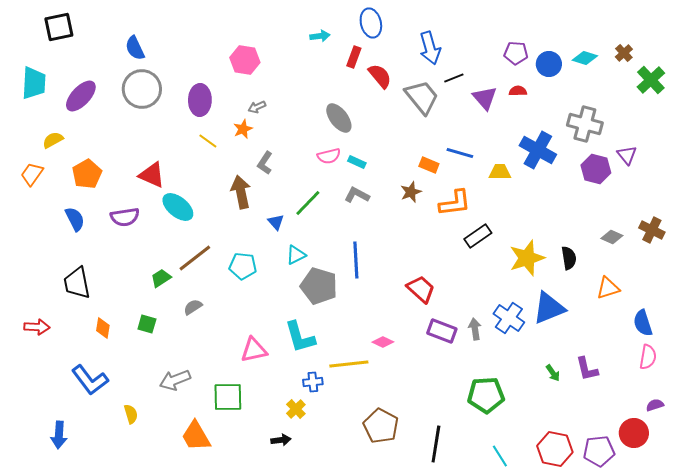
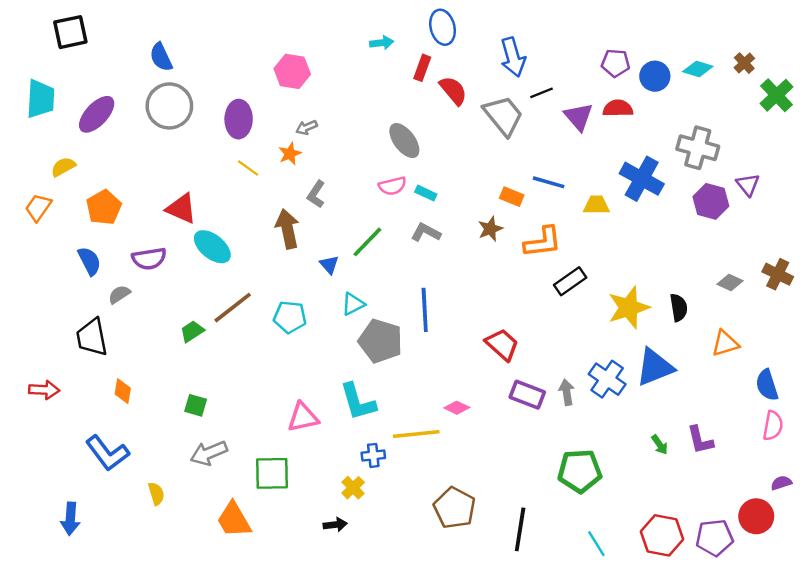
red semicircle: (518, 91) -> (618, 108), size x1.4
gray semicircle: (193, 307) -> (119, 294), moved
green square: (147, 324) -> (196, 405), moved

